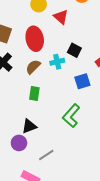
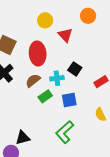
blue square: (82, 81) -> (69, 100), moved
green rectangle: (34, 93) -> (45, 96), moved, turned 40

